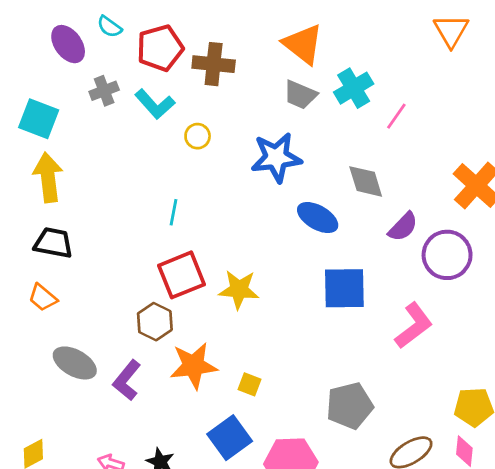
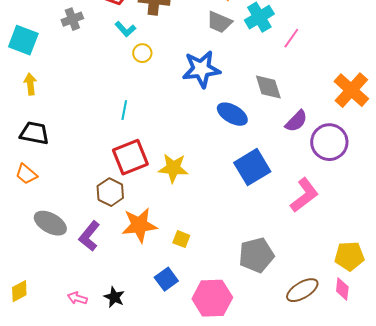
cyan L-shape: (155, 104) -> (125, 29), moved, size x0.7
yellow arrow: (48, 177) -> (30, 84), size x0.6
blue square: (344, 288) -> (252, 167), turned -30
blue square: (230, 438) -> (166, 279), size x0.7

